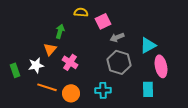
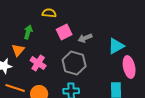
pink square: (103, 21) -> (64, 32), moved
gray hexagon: (119, 62) -> (74, 63), moved

